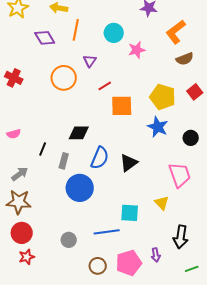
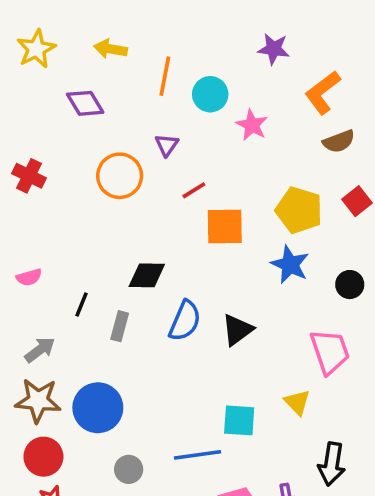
orange line: (76, 30) -> (165, 76), moved
pink star: (137, 50) -> (252, 125), turned -30
blue circle: (80, 188) -> (98, 408), moved

